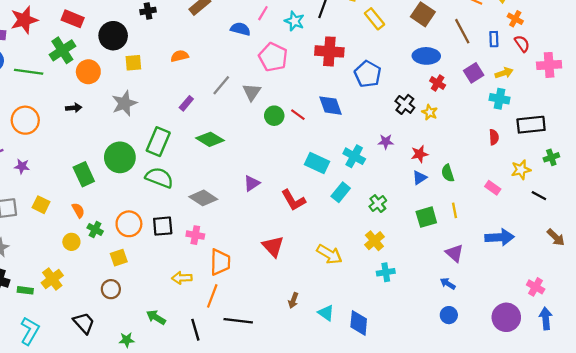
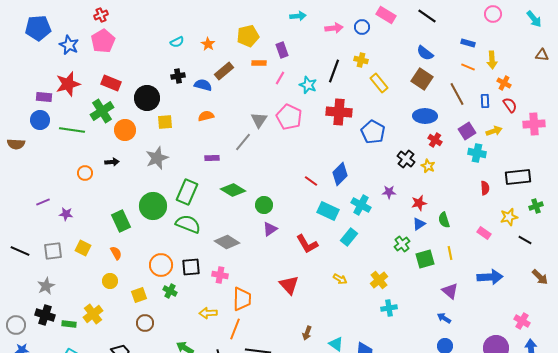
blue semicircle: (240, 29) -> (203, 85), moved
gray triangle: (252, 92) -> (259, 120), moved
cyan cross: (500, 99) -> (477, 153), moved
purple rectangle: (186, 103) -> (212, 158), turned 48
blue diamond: (331, 106) -> (340, 174), moved, turned 65
red line: (298, 115) -> (311, 181), moved
green circle: (274, 116) -> (264, 205), moved
orange circle: (25, 120) -> (85, 173), moved, size x0.6
green cross: (378, 204) -> (402, 244), moved
green cross: (95, 229) -> (170, 291), moved
yellow arrow: (329, 254) -> (340, 279), moved, size x0.6
yellow square: (119, 258) -> (139, 295), moved

